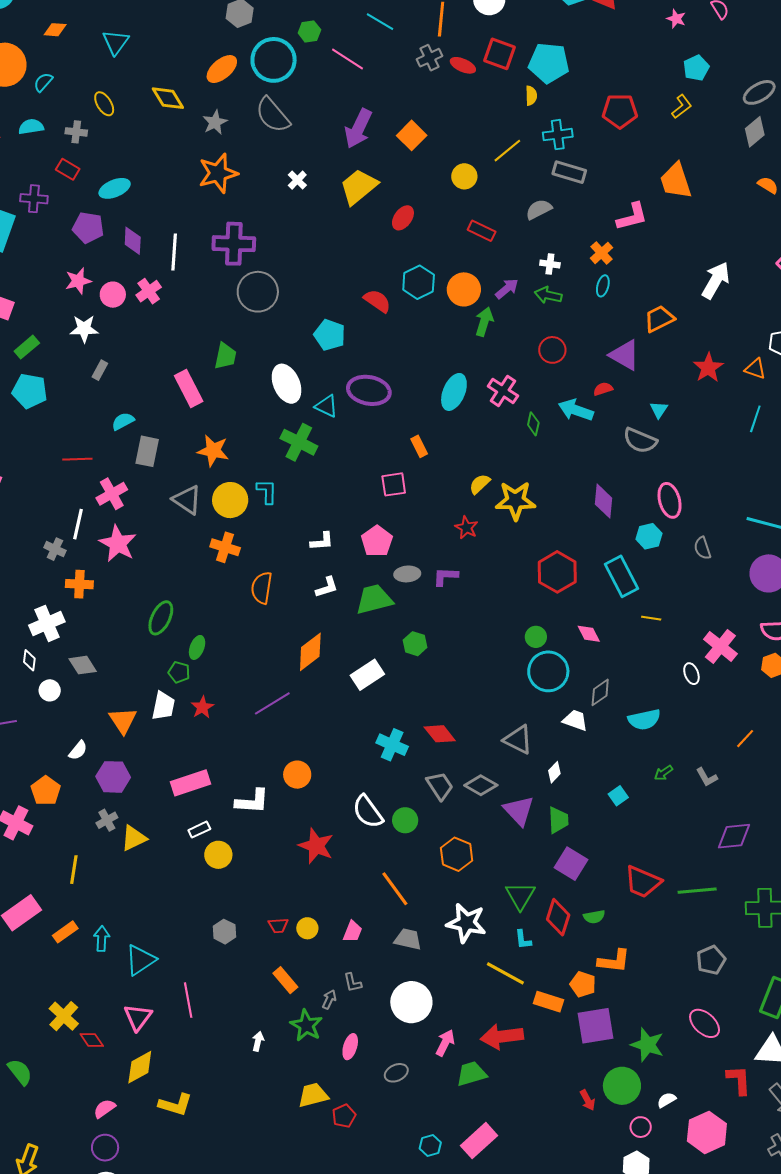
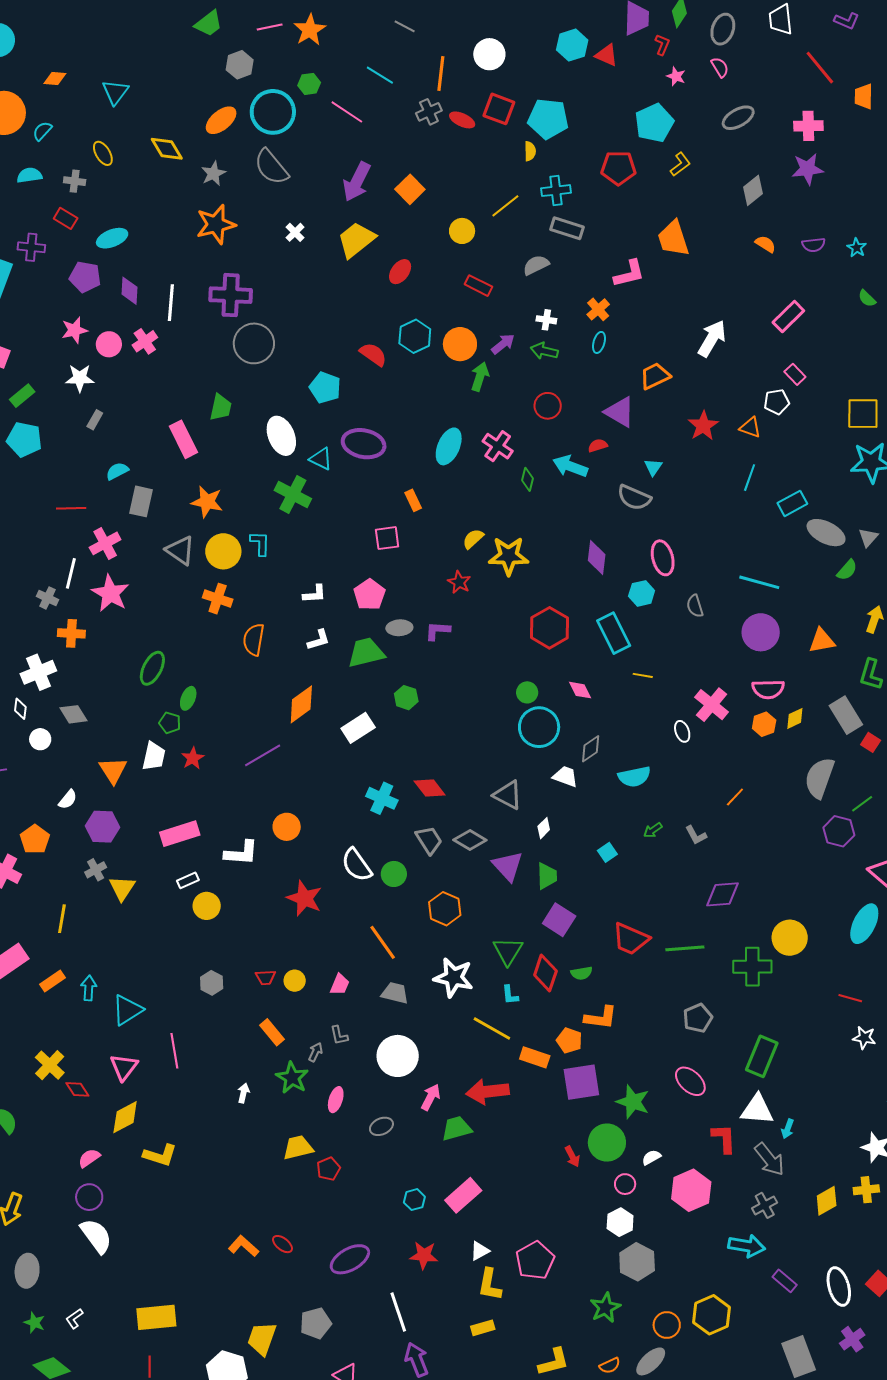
cyan pentagon: (696, 68) -> (654, 123), moved, size x1.5
gray ellipse: (759, 92) -> (738, 118), moved
yellow triangle: (134, 838) -> (122, 888), turned -32

